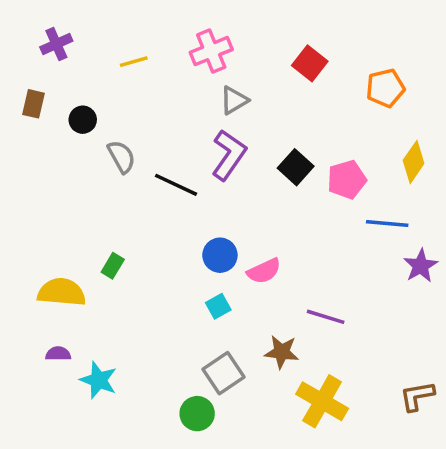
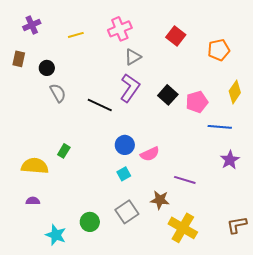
gray semicircle: (121, 157) -> (58, 93), moved
purple star: (421, 266) -> (230, 160), moved
cyan star: (99, 380) -> (56, 235), moved
green circle: (197, 414) -> (90, 222), moved

